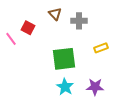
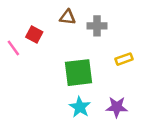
brown triangle: (55, 14) -> (67, 17), turned -40

